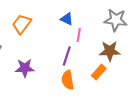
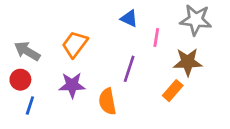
orange trapezoid: (22, 24) -> (75, 44), moved
pink line: (79, 35) -> (156, 38), moved
orange semicircle: (68, 80) -> (107, 101), moved

